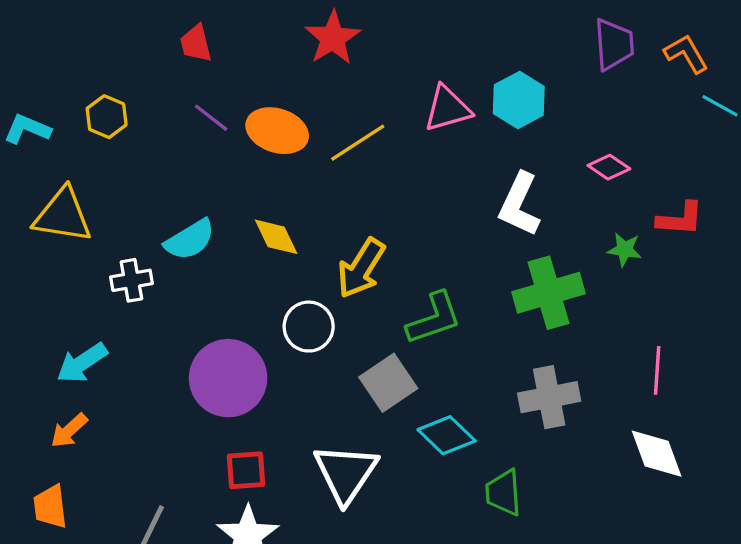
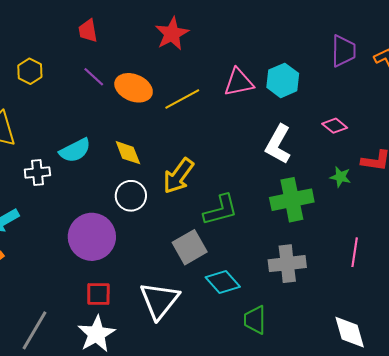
white circle: (309, 327) -> (131, 196), moved
white diamond: (657, 454) -> (350, 332), moved

